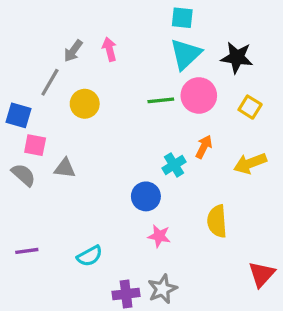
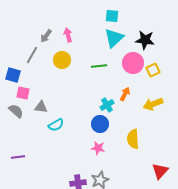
pink circle: (199, 95) -> (133, 63), moved
yellow circle: (85, 104) -> (62, 60), moved
yellow square: (250, 107) -> (153, 70), turned 32
blue circle: (146, 196) -> (100, 124), moved
cyan semicircle: (90, 256) -> (56, 125), moved

